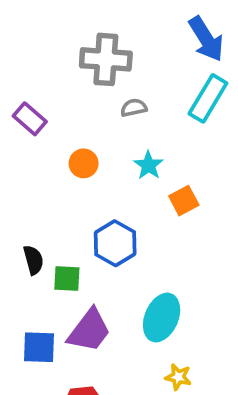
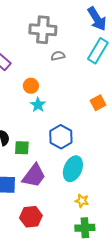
cyan star: (149, 165) -> (38, 105), moved
orange square: (184, 201) -> (98, 103), moved
blue hexagon: (115, 243) -> (61, 137), moved

